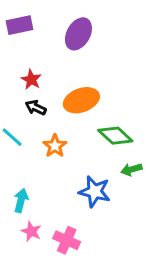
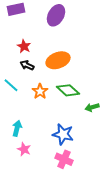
green diamond: (115, 136) -> (68, 90), moved
blue star: (95, 192) -> (63, 134), moved
pink cross: (67, 240) -> (64, 159), moved

